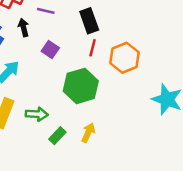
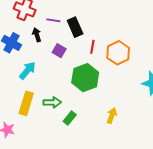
black rectangle: (89, 21) -> (75, 27), moved
yellow arrow: (88, 133) -> (112, 116), moved

